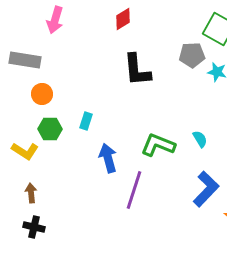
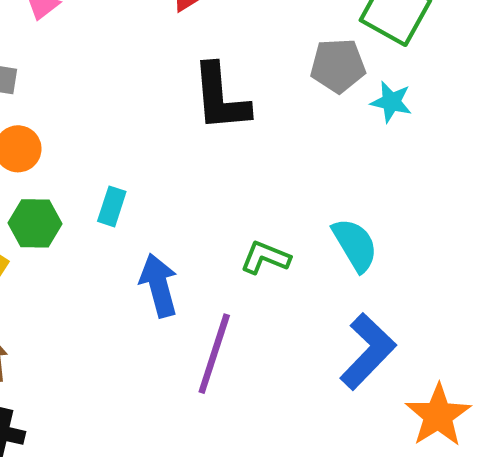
cyan semicircle: (200, 139) -> (355, 245), size x1.5
green L-shape: (158, 145) -> (265, 258), size x0.7

